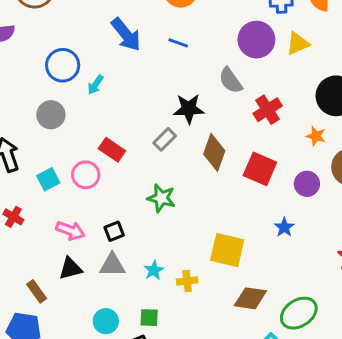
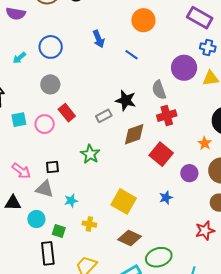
blue arrow: (126, 34) -> (99, 39), size x0.7
cyan arrow: (96, 85) -> (19, 58), moved
red cross: (268, 110) -> (167, 116), moved
gray circle: (51, 115) -> (50, 84), moved
brown diamond: (214, 152) -> (134, 134), turned 35
pink arrow: (70, 231) -> (21, 171), moved
black triangle: (70, 268) -> (13, 203), moved
yellow cross: (187, 281) -> (89, 224), moved
cyan circle: (106, 321) -> (36, 219), moved

